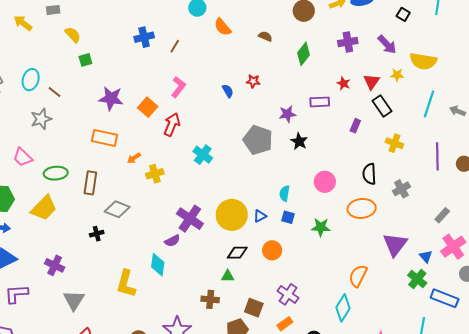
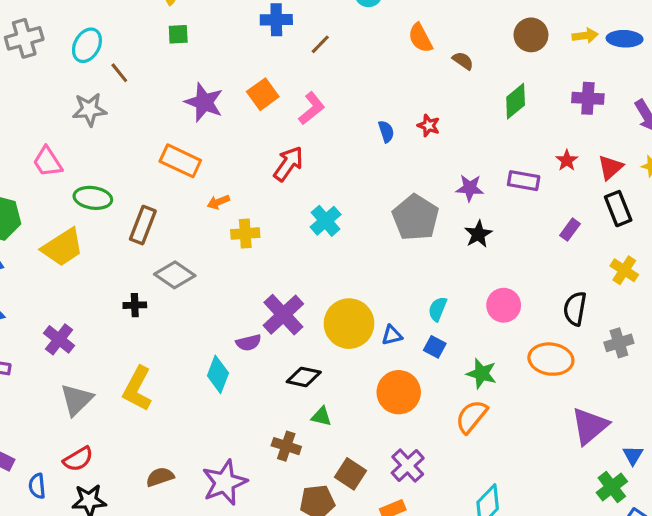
orange semicircle: (223, 27) -> (420, 38), moved
orange square: (148, 107) -> (263, 94), moved
orange circle: (272, 250) -> (399, 392), size x1.4
black diamond: (237, 253) -> (304, 377), moved
orange semicircle: (358, 276) -> (471, 417), moved
yellow L-shape: (126, 284) -> (137, 389), moved

